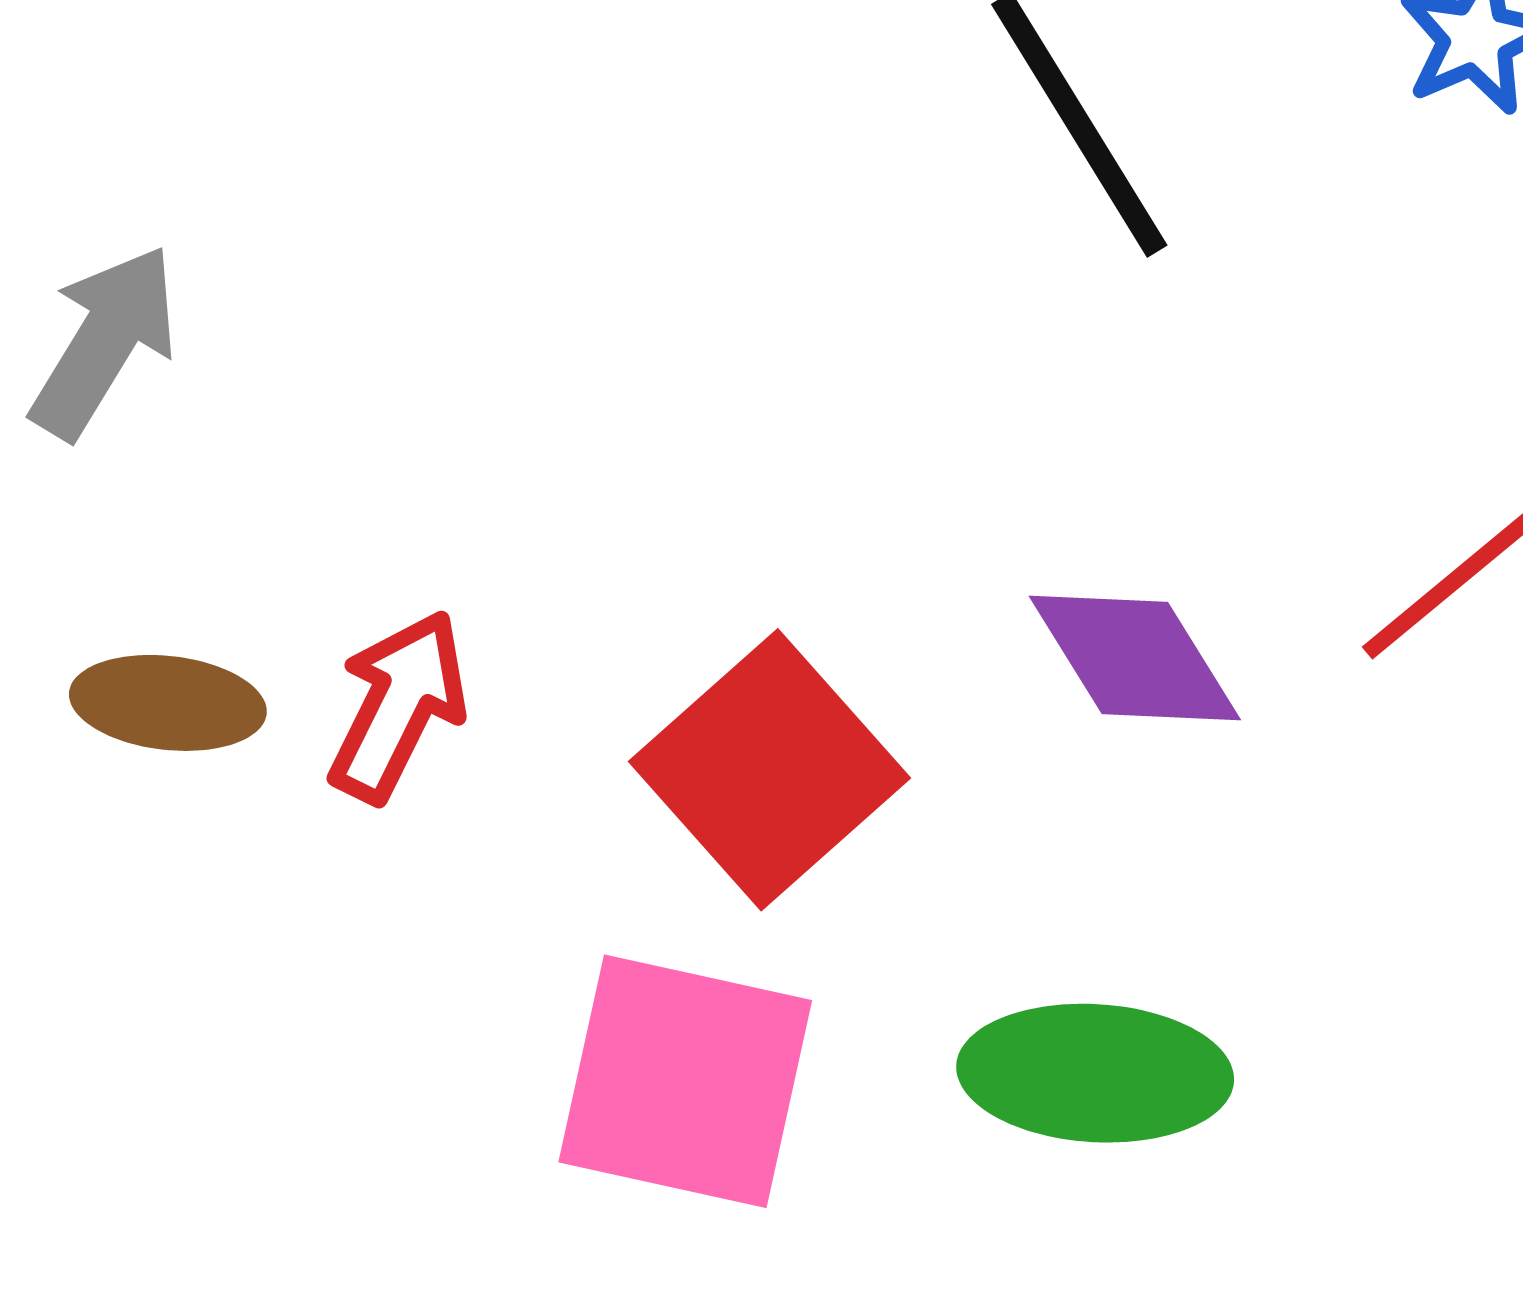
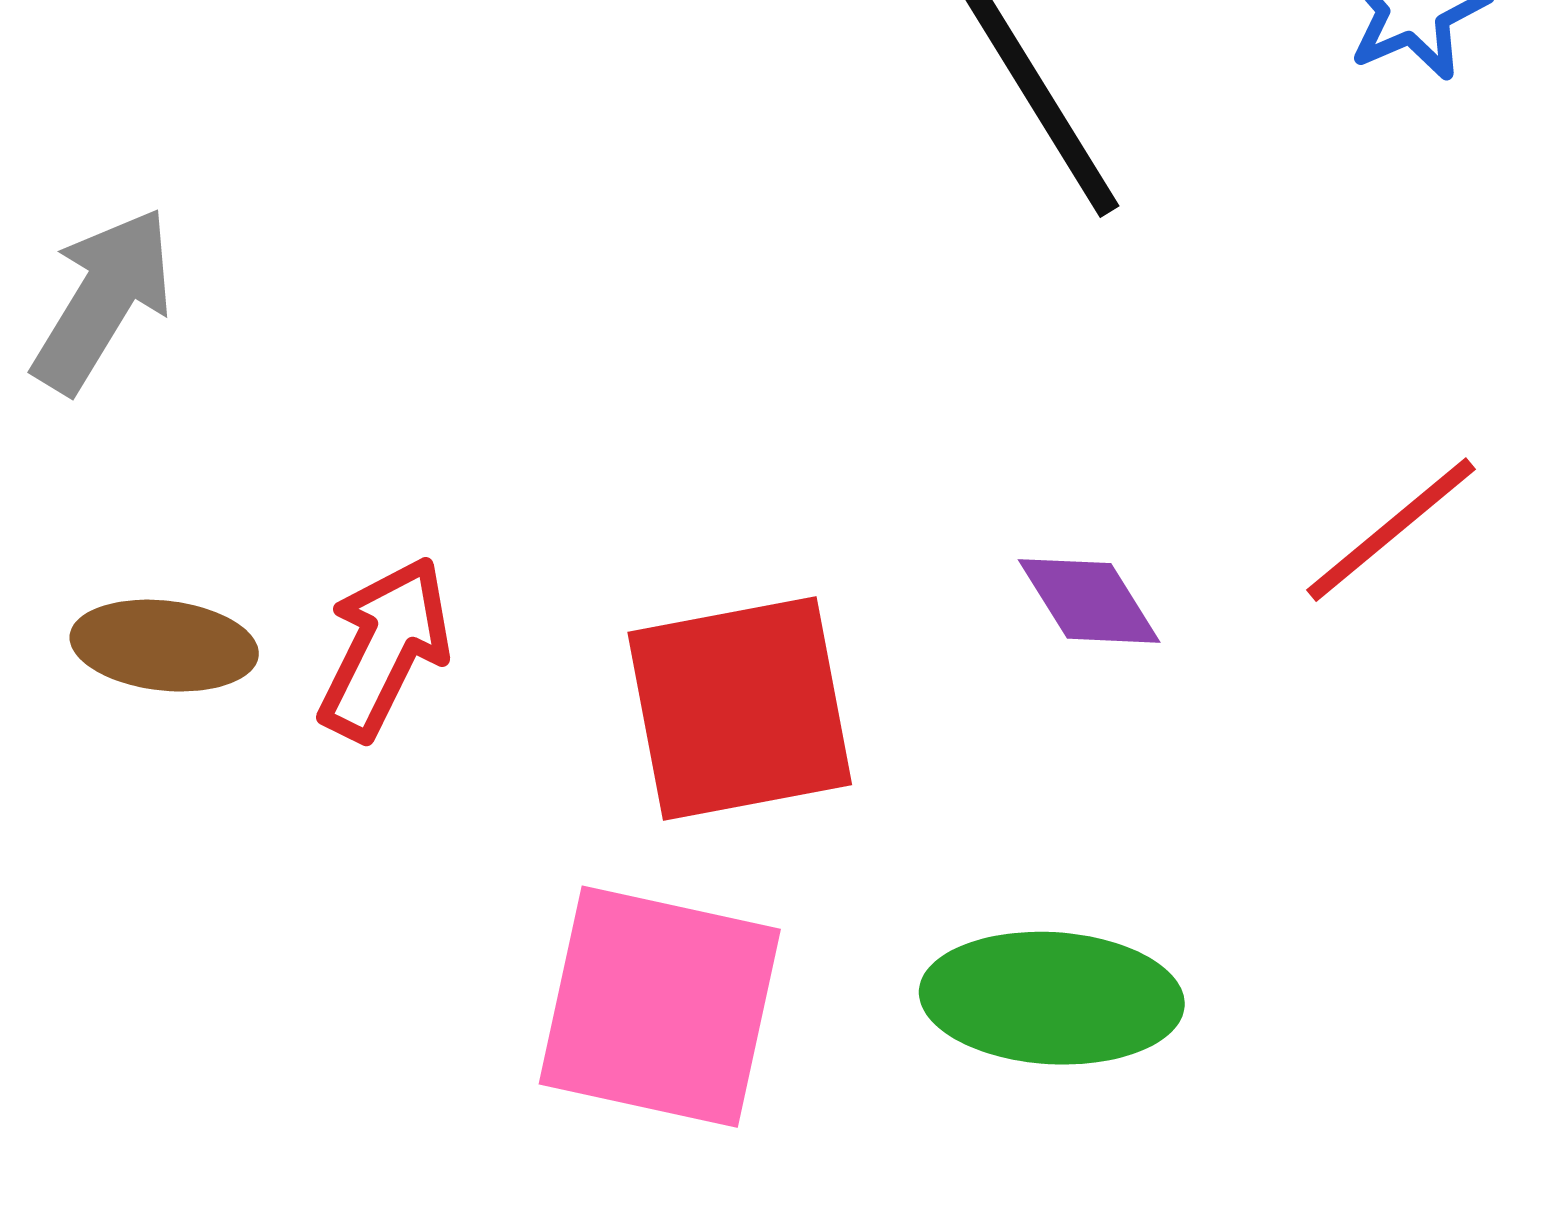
purple diamond: (1135, 658) -> (1089, 601), size x0.7
red square: (770, 770) -> (740, 709), turned 31

